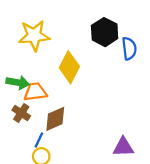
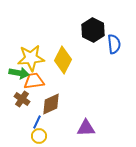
yellow star: (34, 36) -> (31, 58), moved
purple triangle: (123, 147) -> (86, 128), moved

